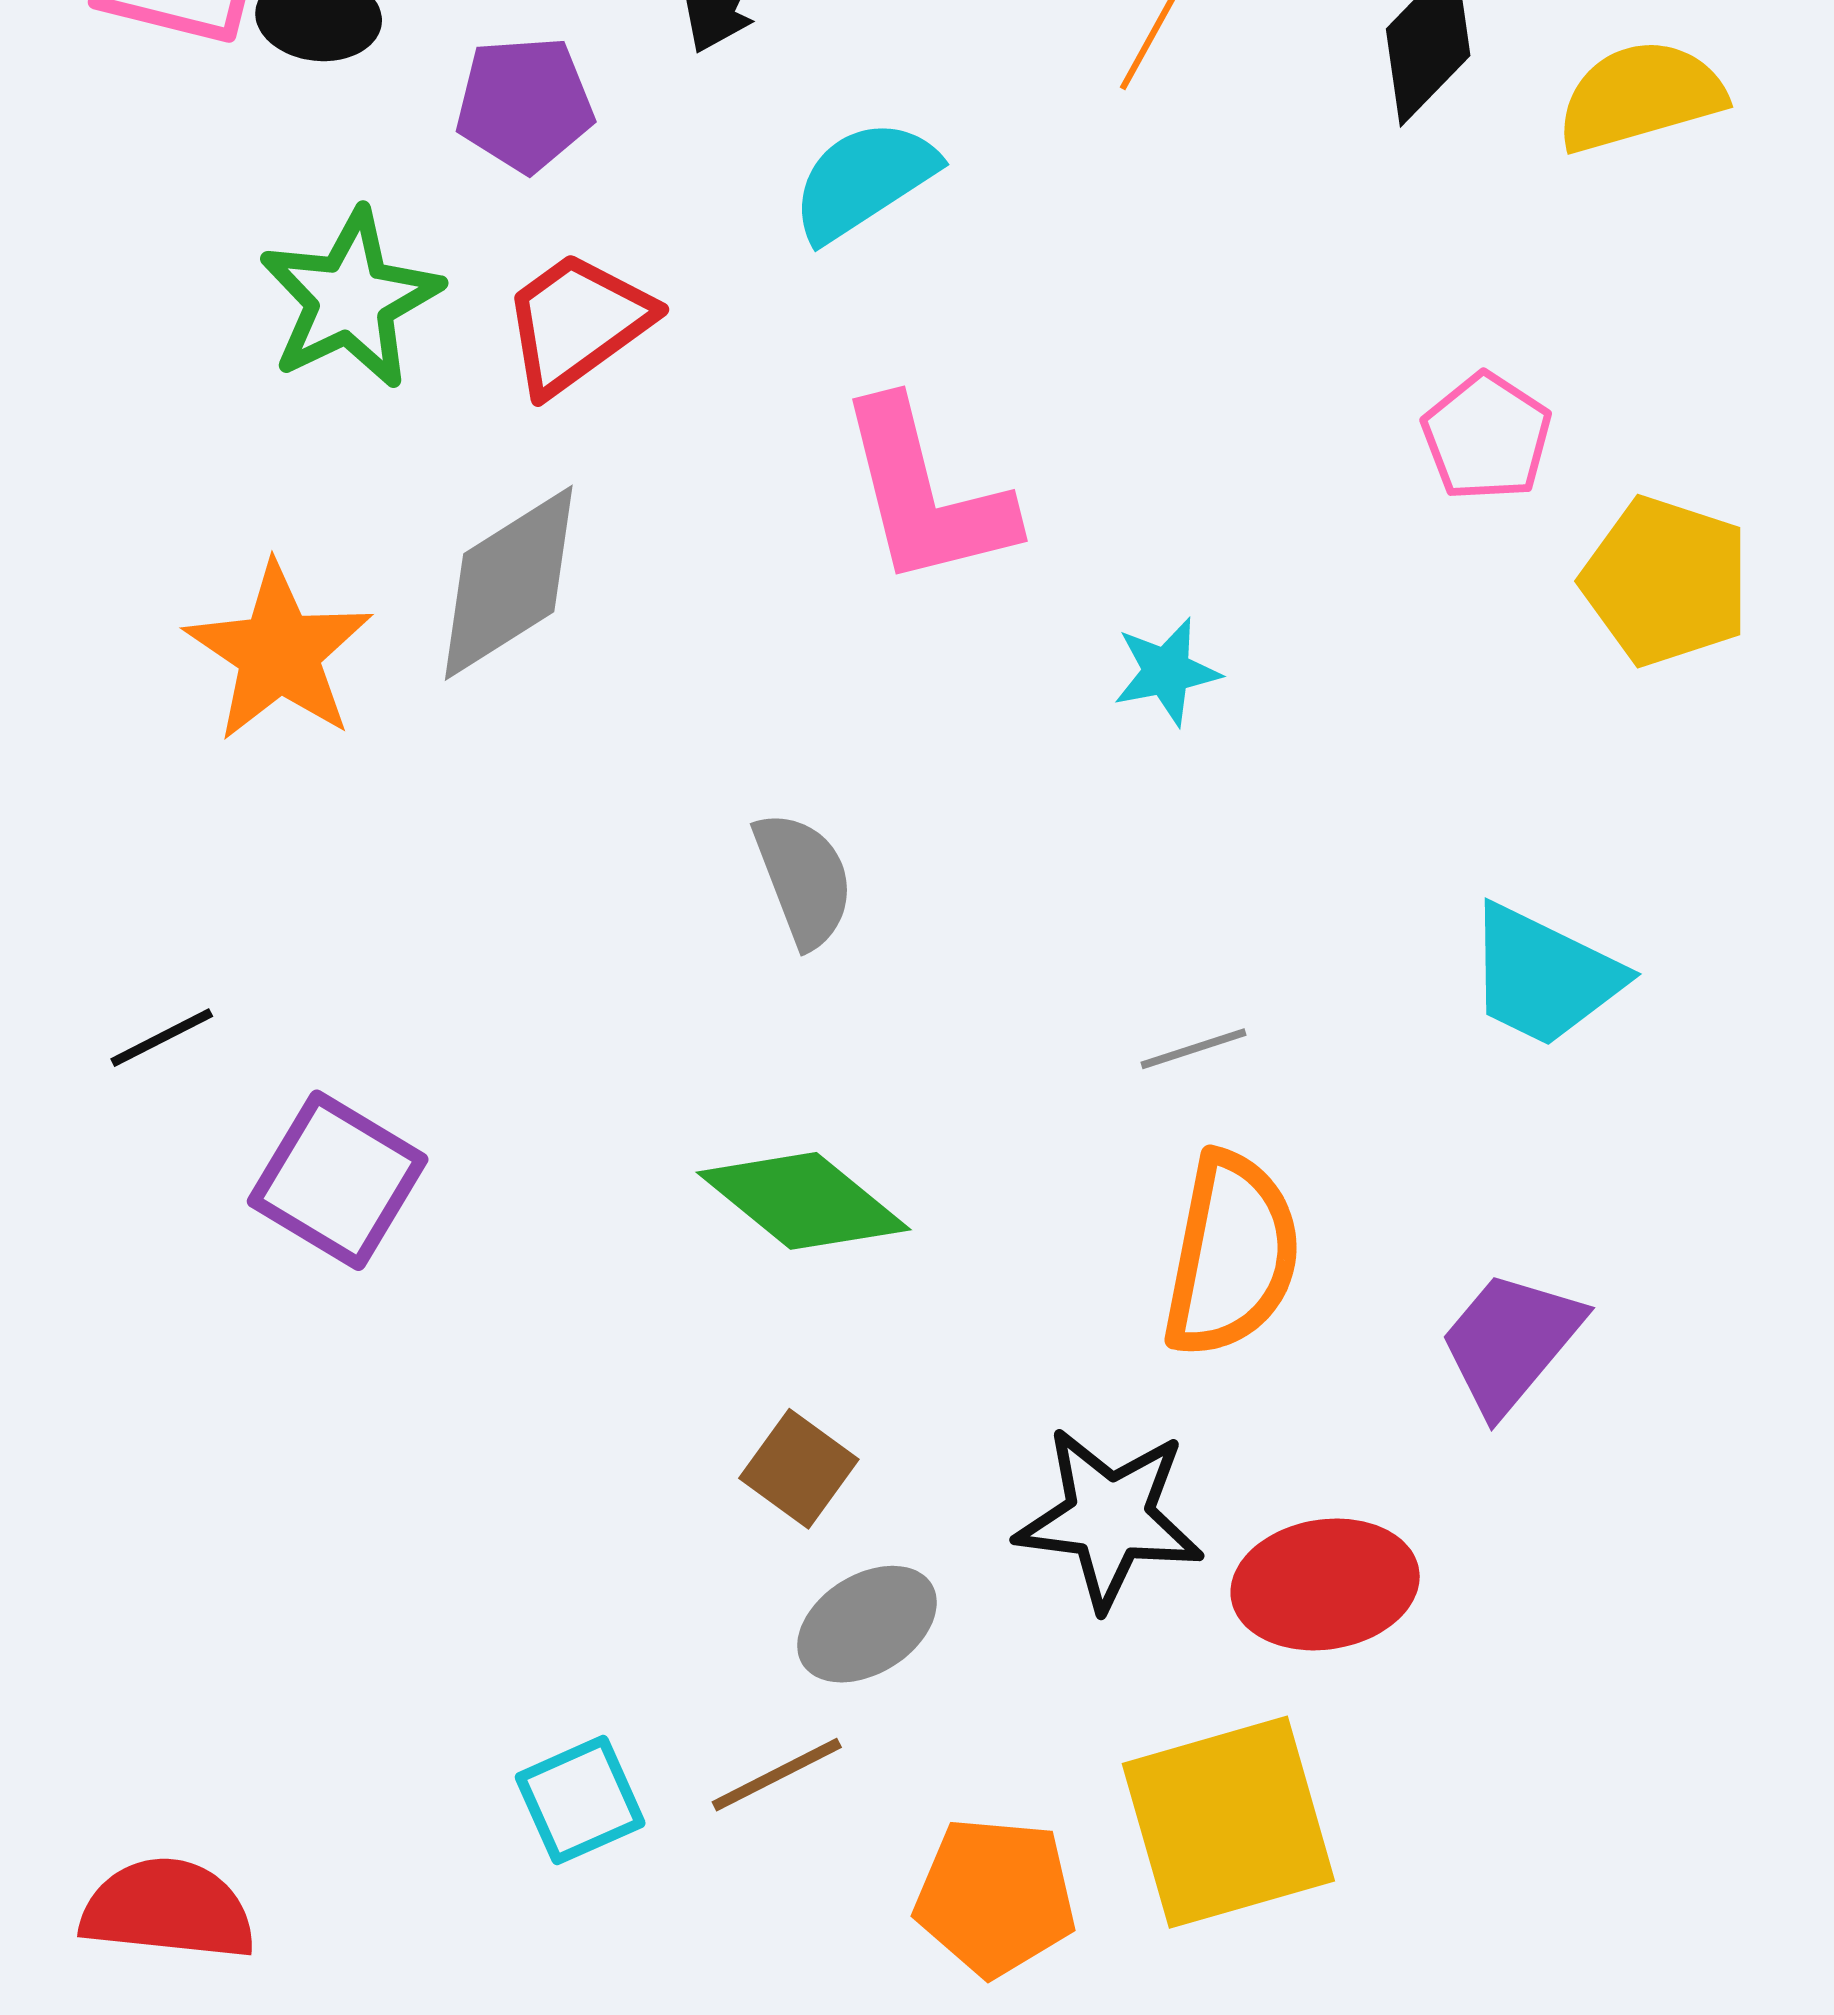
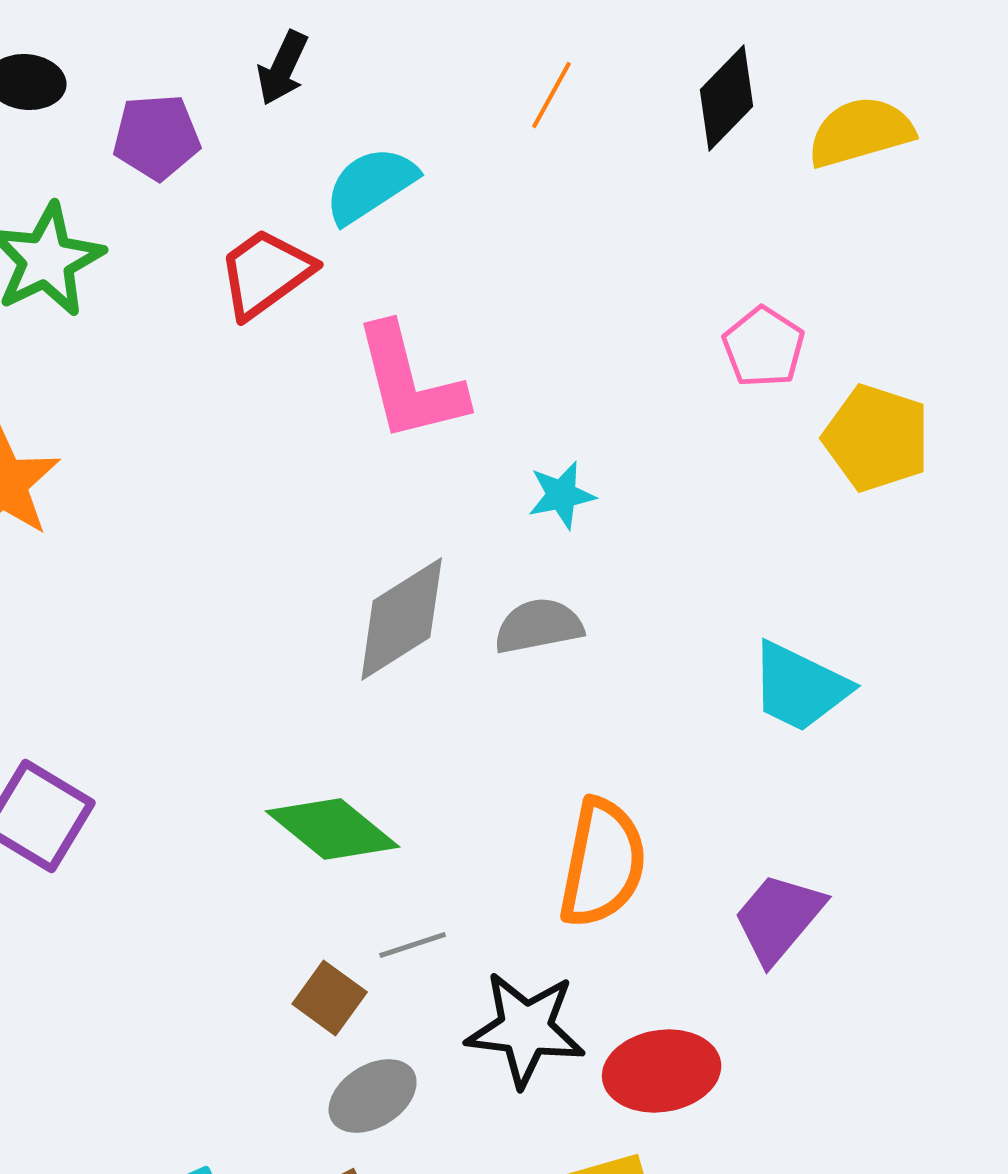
red trapezoid: (577, 323) -> (266, 273), moved
gray diamond: (509, 583) -> (402, 619), moved
gray semicircle: (804, 879) -> (539, 626), moved, turned -80
gray line: (1194, 1049) -> (413, 945), moved

